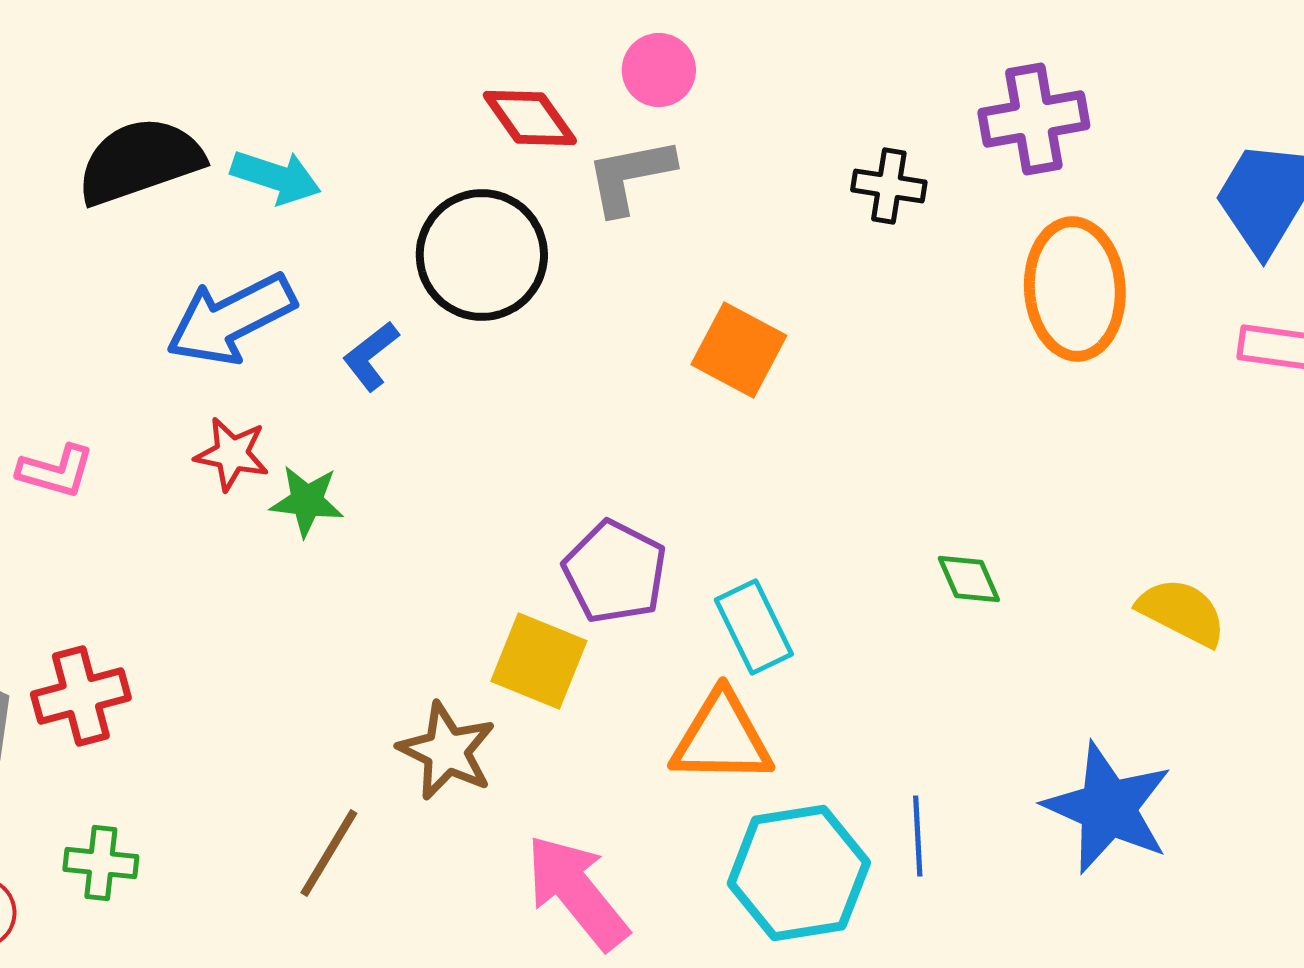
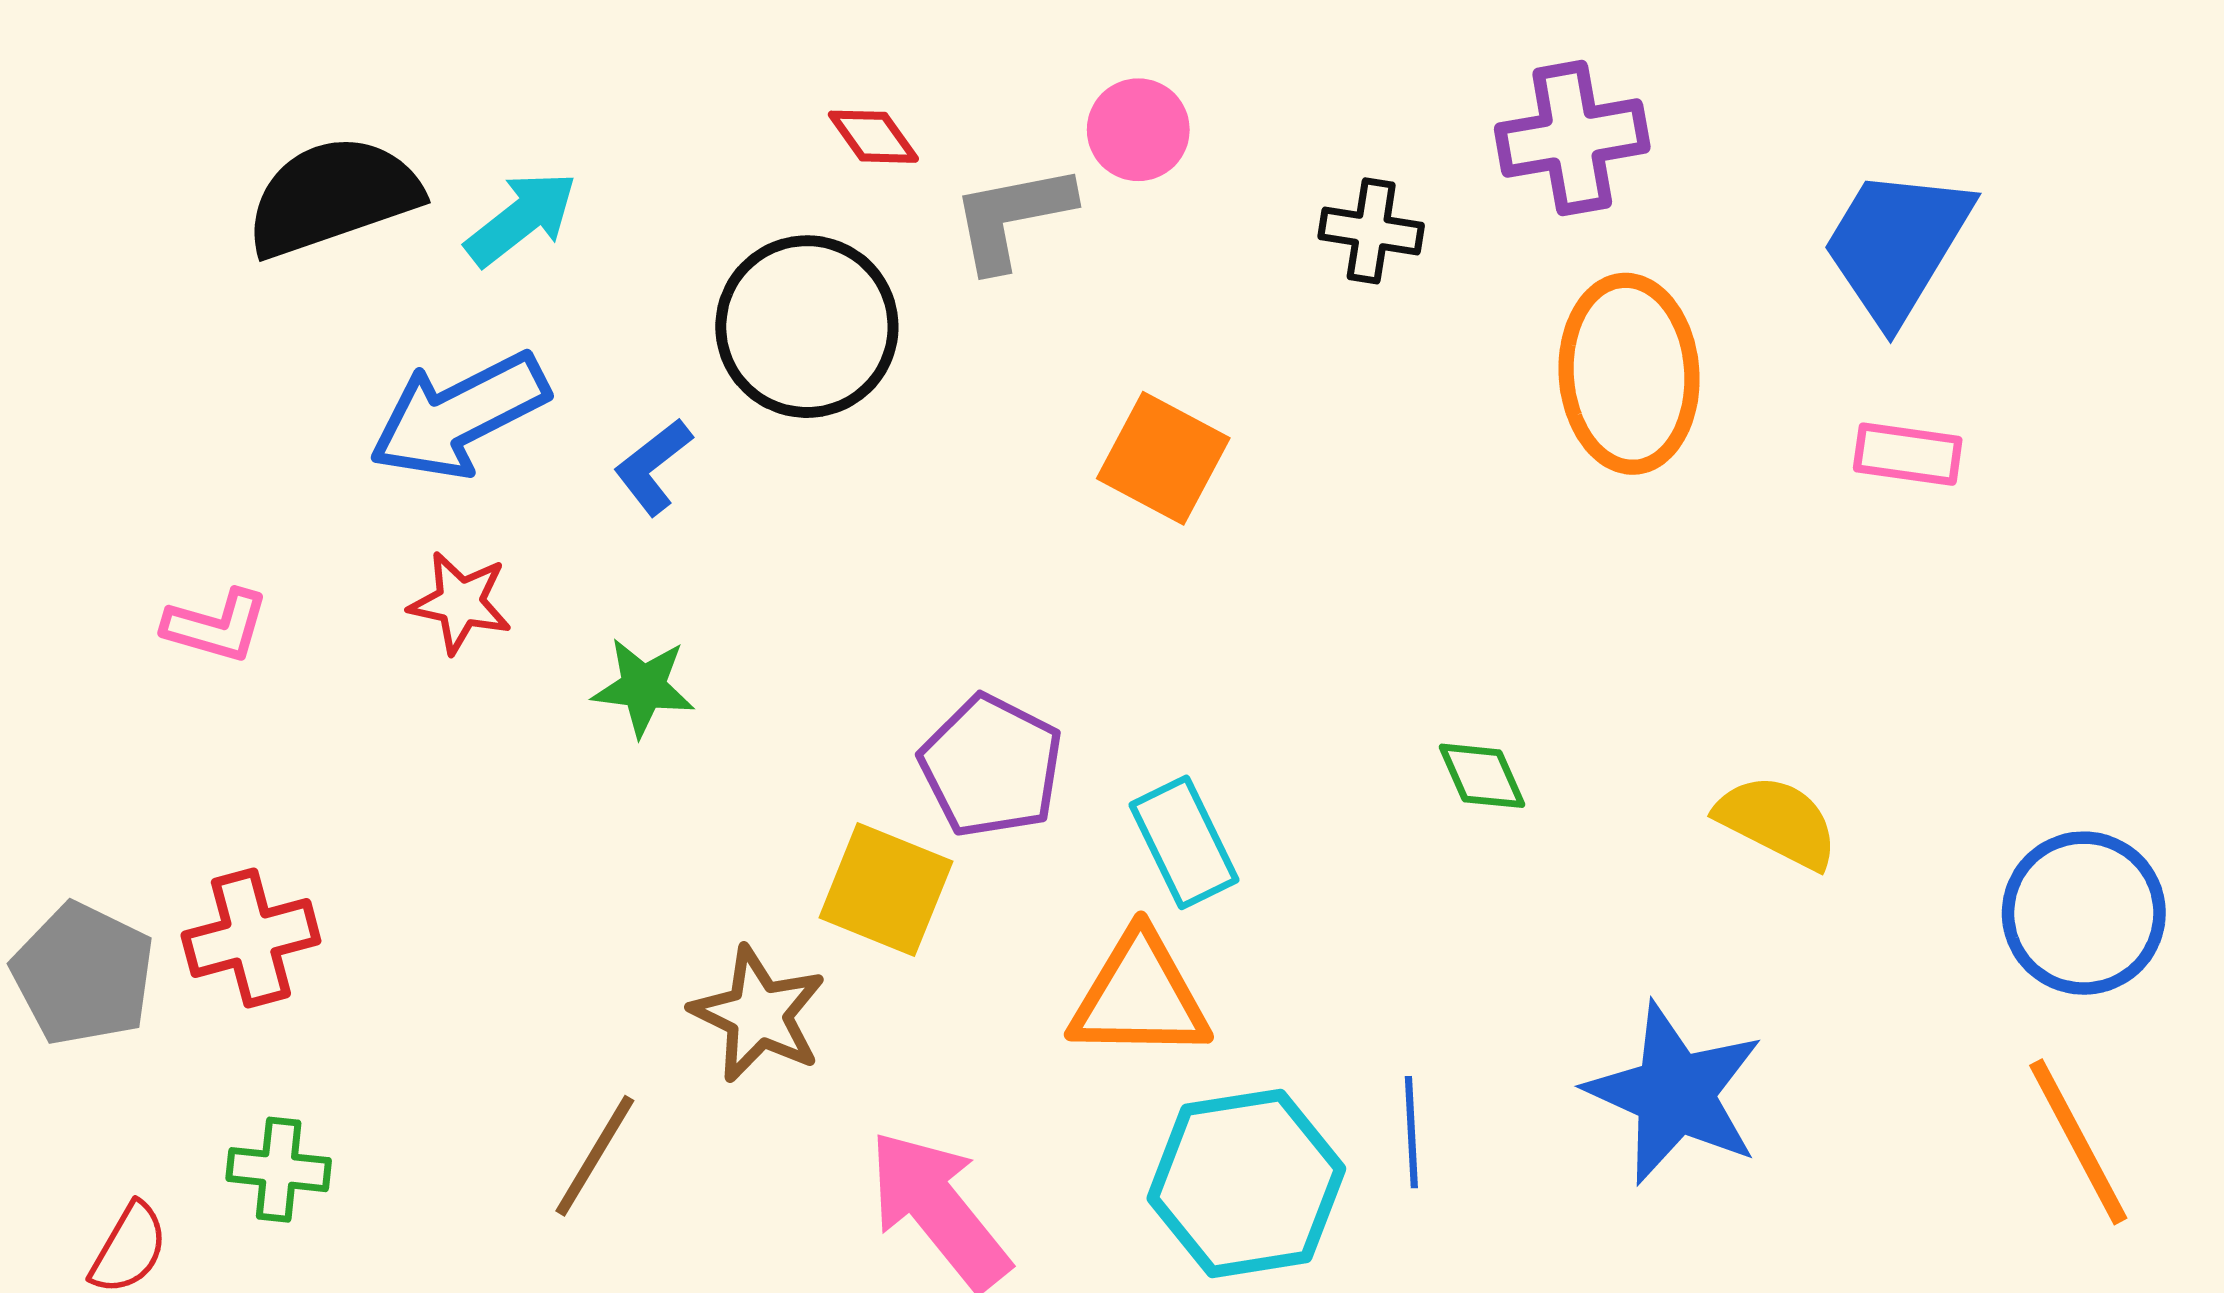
pink circle: (659, 70) -> (1138, 130), moved
red diamond: (530, 118) -> (873, 137), size x0.7
cyan arrow: (276, 177) -> (521, 218), turned -56
green star: (307, 501) -> (643, 687), moved

